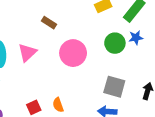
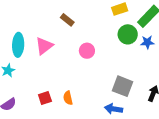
green circle: (115, 43) -> (128, 34), moved
pink circle: (73, 53) -> (87, 51), size x0.6

